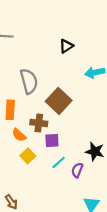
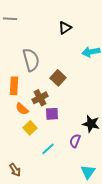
brown square: (59, 101) -> (58, 78), size x0.7
brown cross: (39, 123) -> (40, 98), turned -35
cyan line: (59, 162) -> (48, 149), moved

